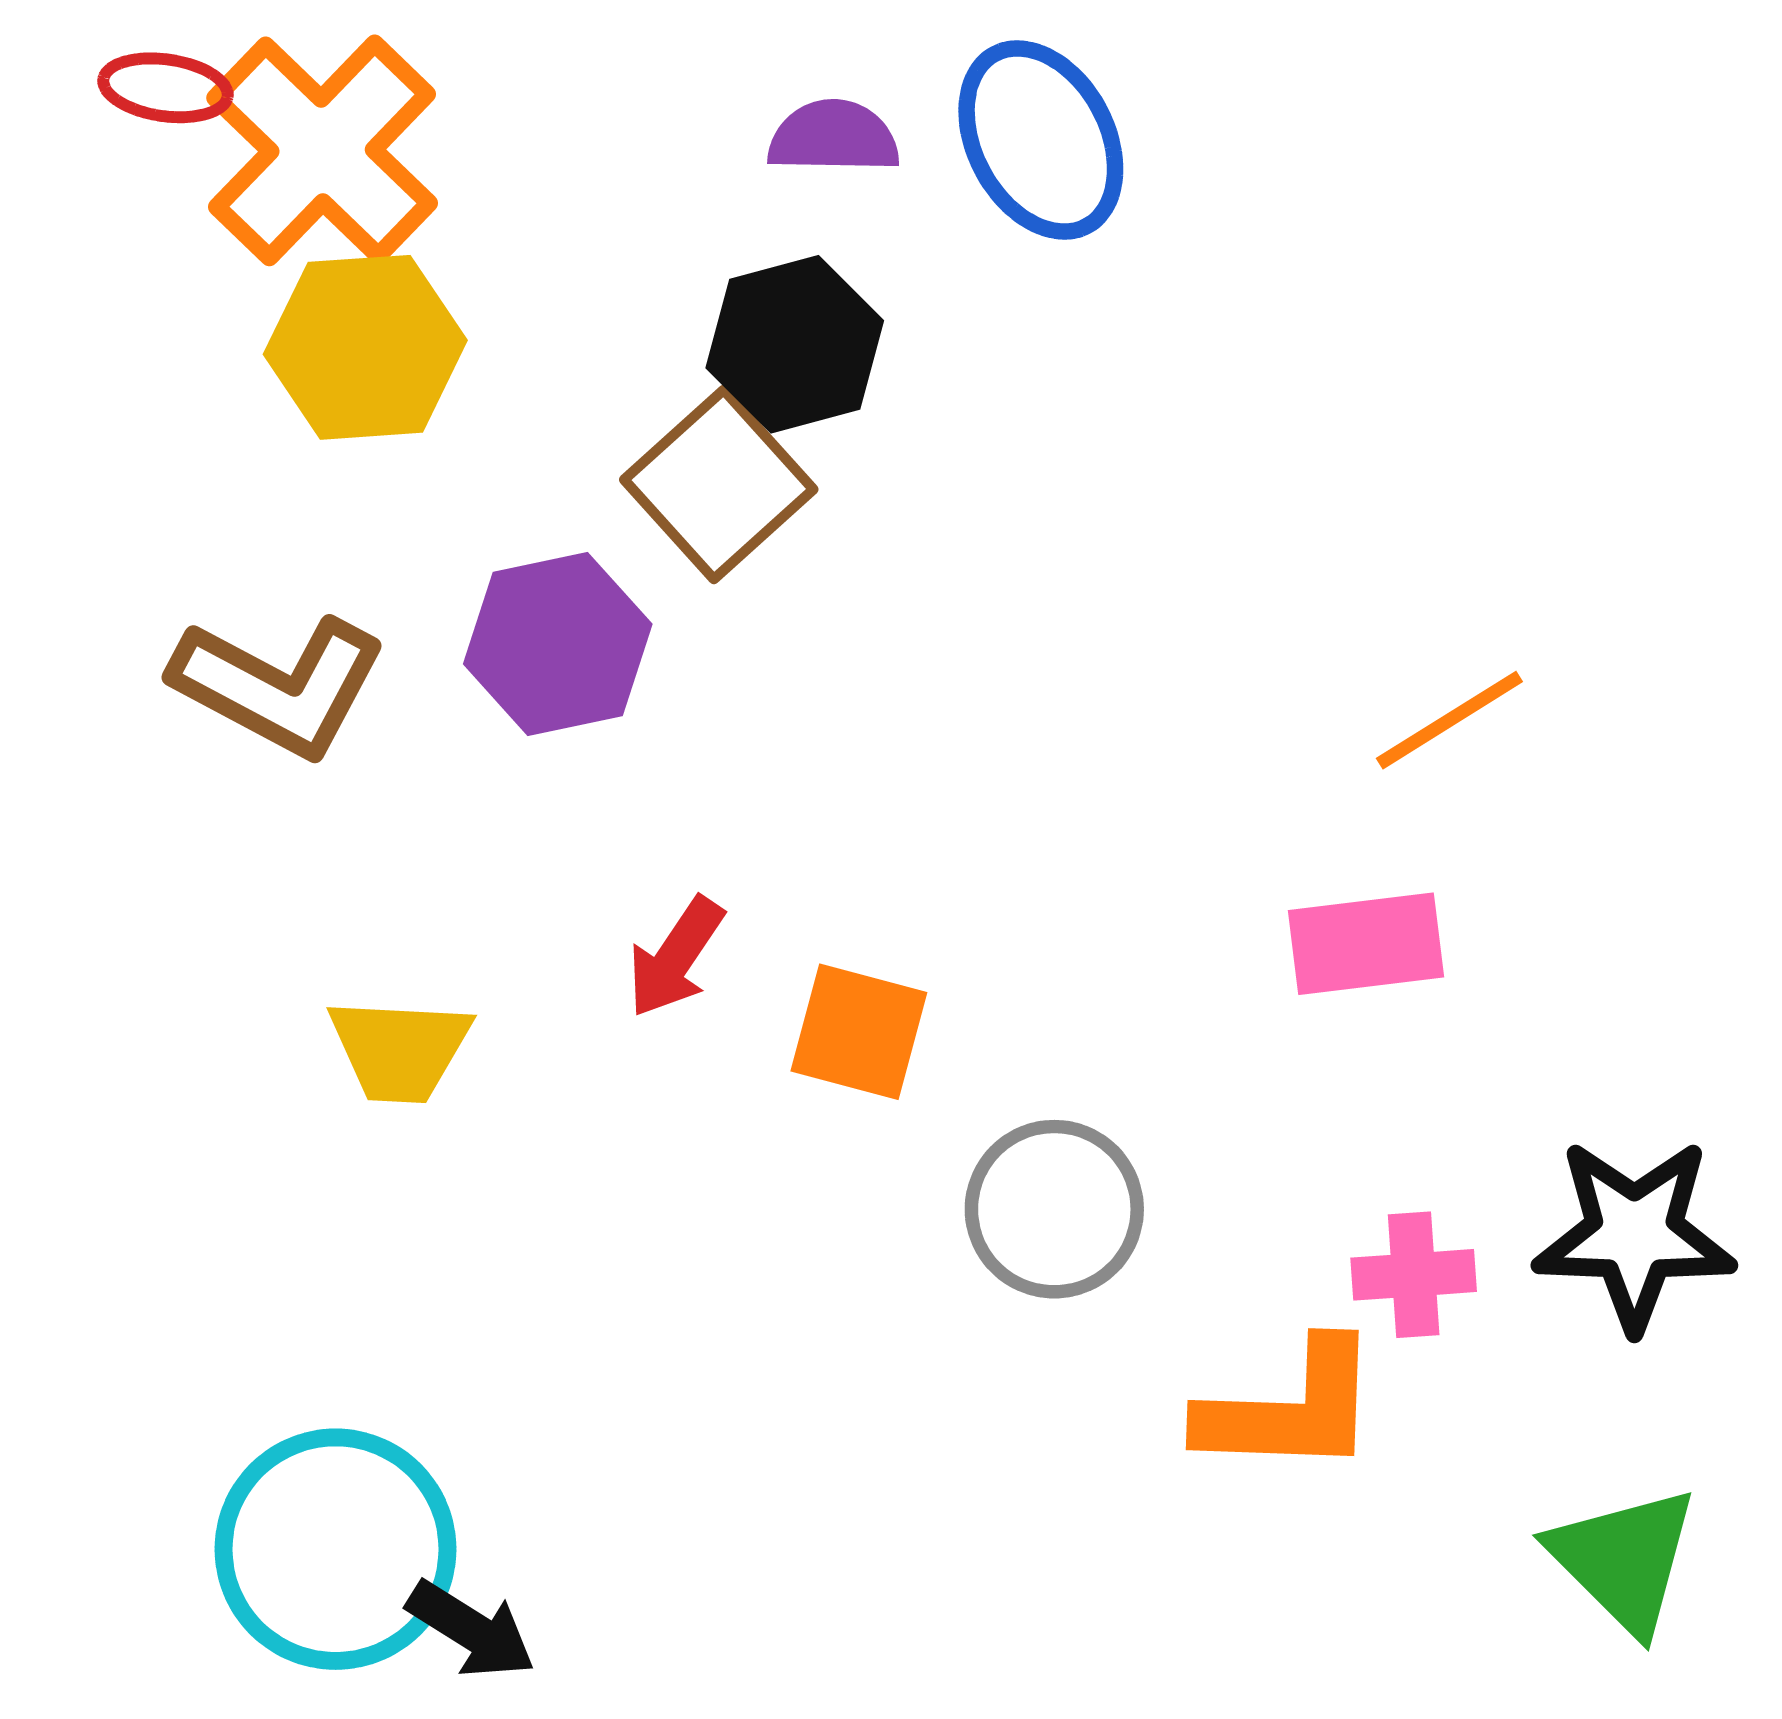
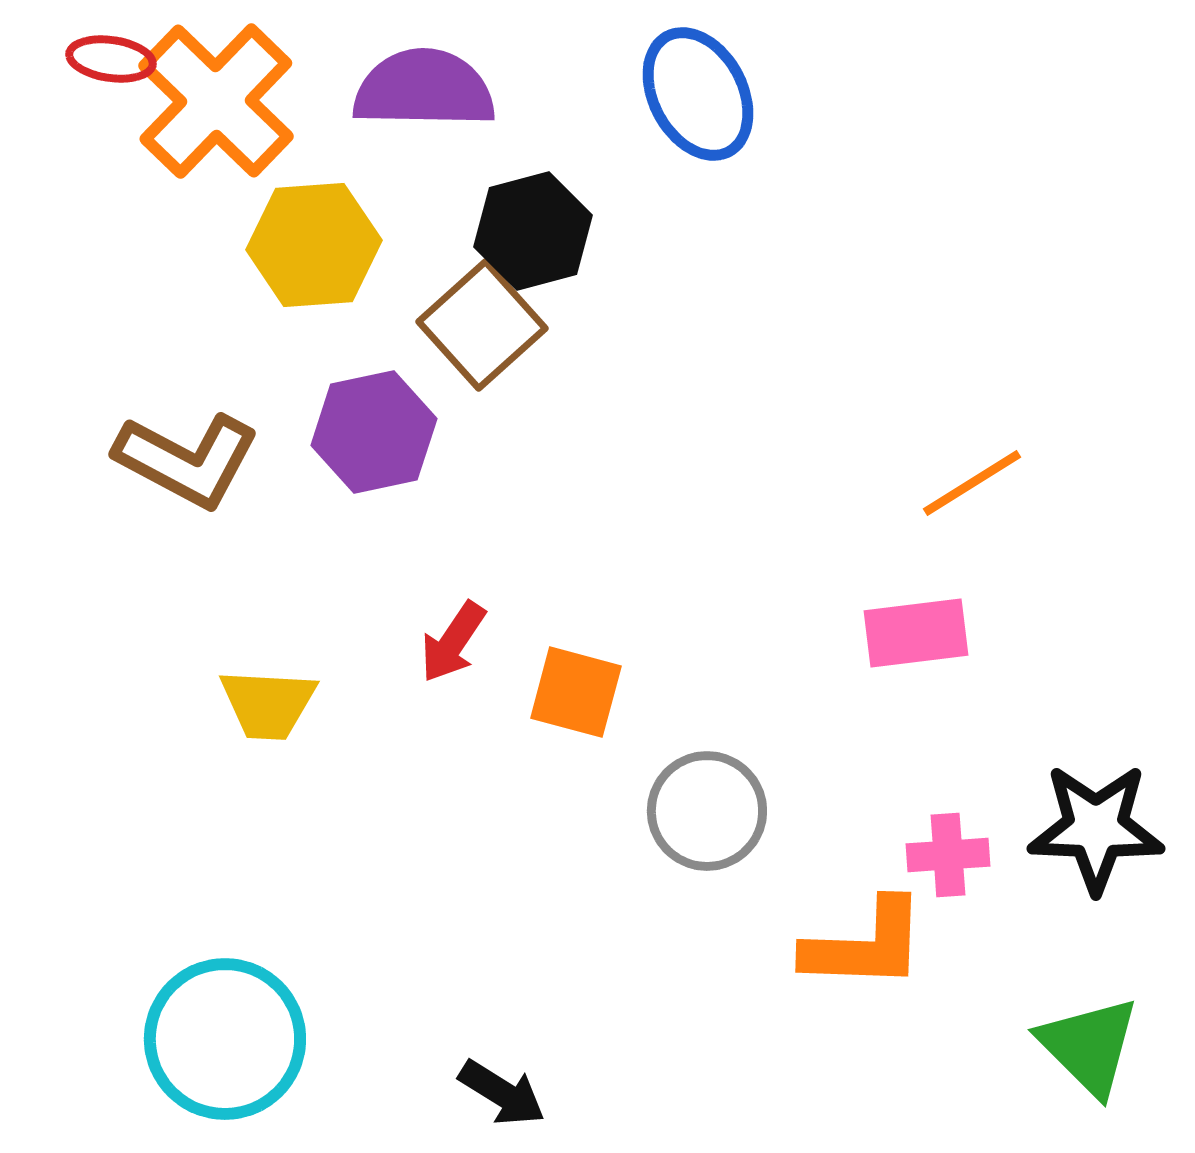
purple semicircle: (834, 137) -> (424, 89), moved, size x1.6
yellow hexagon: (365, 347) -> (314, 245), moved
black arrow: (471, 1630) -> (502, 1093), moved

